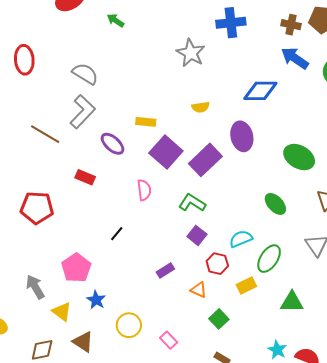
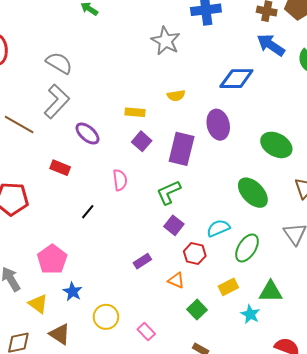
yellow rectangle: (146, 122) -> (135, 112), moved
purple square: (166, 152) -> (142, 141), size x0.6
purple rectangle: (205, 160) -> (182, 149), turned -32
green L-shape: (192, 203) -> (169, 192), turned -56
green ellipse: (275, 204) -> (253, 193), size x1.4
black line: (117, 234) -> (88, 212), moved
yellow rectangle: (246, 285) -> (228, 287), moved
cyan star: (277, 350) -> (250, 314), moved

